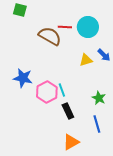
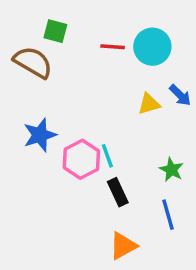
green square: (20, 10) -> (55, 31), moved
brown semicircle: (50, 36) -> (33, 62), moved
blue star: (23, 78) -> (40, 135), turned -30

